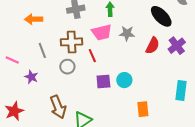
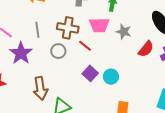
red line: (92, 56) -> (85, 46), turned -40
purple star: (31, 77) -> (21, 53), size x1.6
purple square: (103, 81) -> (90, 73), turned 35

